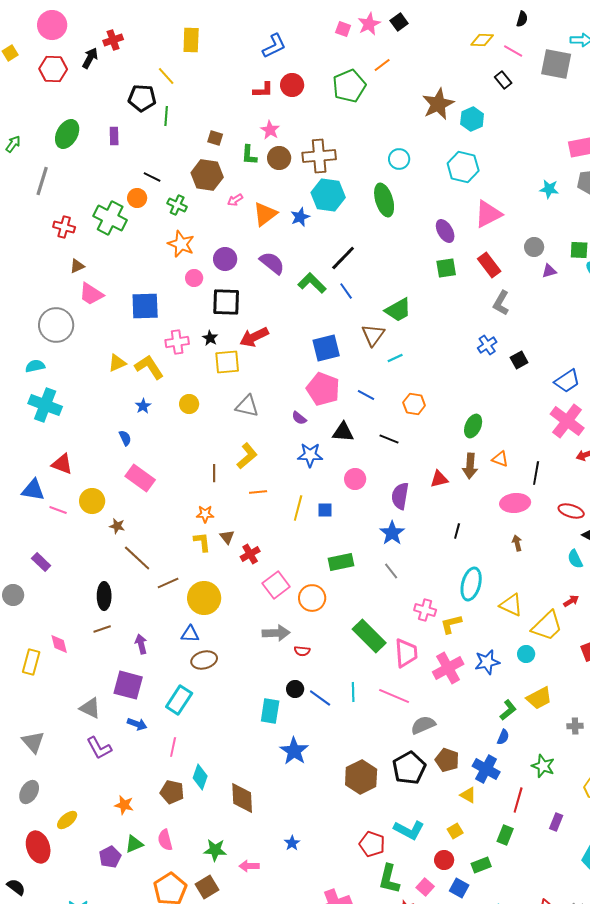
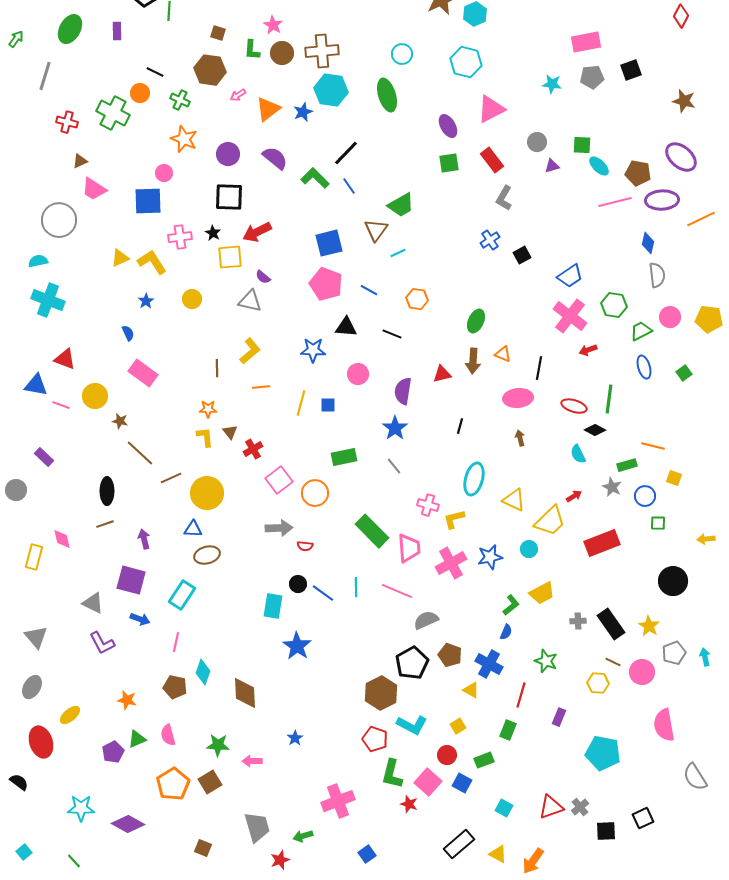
pink circle: (194, 278) -> (164, 173), moved
purple semicircle: (299, 418) -> (263, 277), moved
brown hexagon: (361, 777) -> (381, 693), moved
pink square: (425, 887) -> (428, 782), size x1.5

